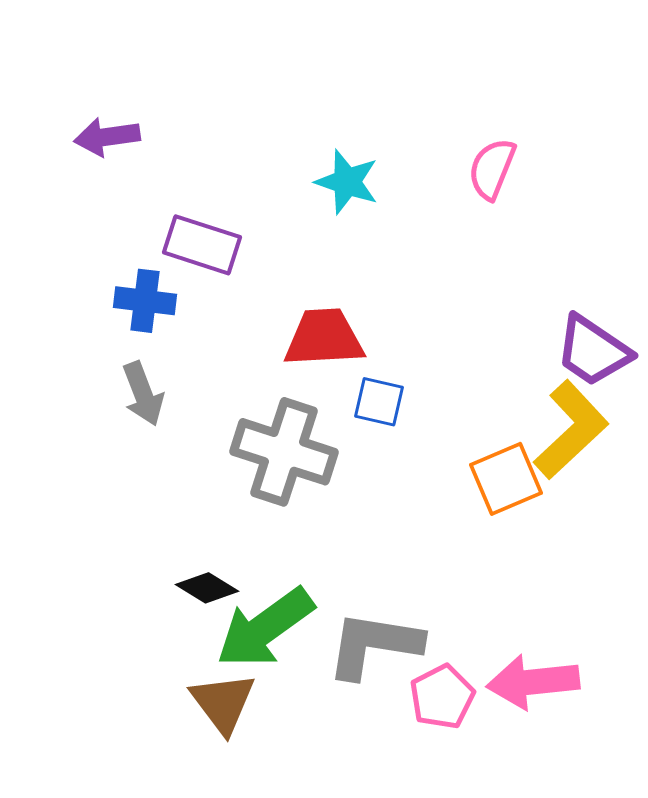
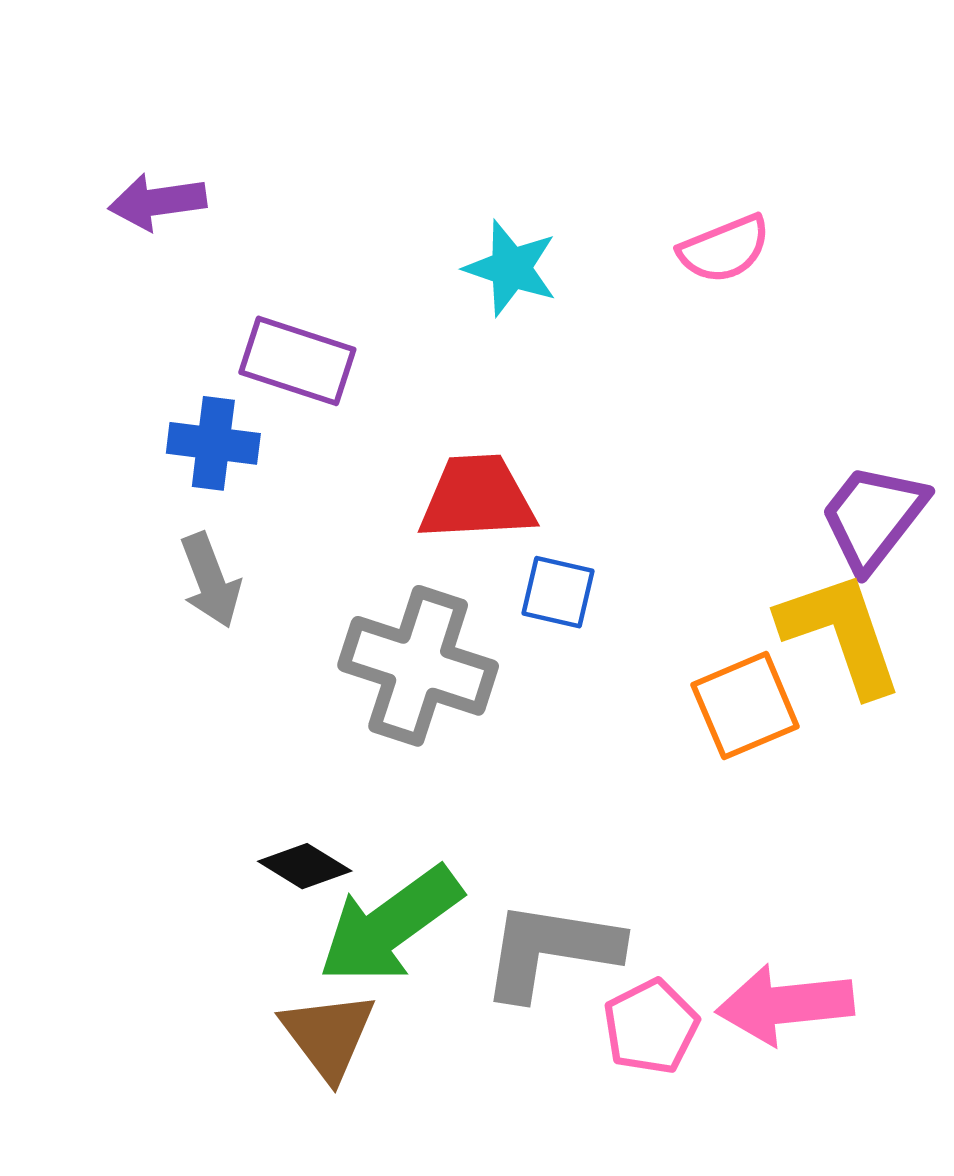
pink semicircle: (492, 169) -> (724, 249), turned -134
purple trapezoid: (593, 351) -> (873, 517), turned 94
yellow L-shape: (571, 430) -> (841, 633), turned -66

